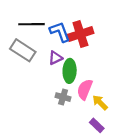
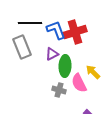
gray rectangle: (23, 50) -> (22, 47), turned 35
pink semicircle: (85, 89) -> (79, 83), turned -48
yellow arrow: (100, 102) -> (93, 72), moved

